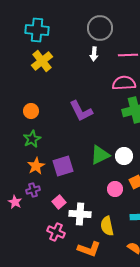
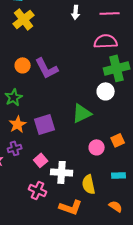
orange circle: (31, 111) -> (23, 65), moved
purple L-shape: (81, 111) -> (47, 68), moved
white circle: (124, 156) -> (106, 91), moved

